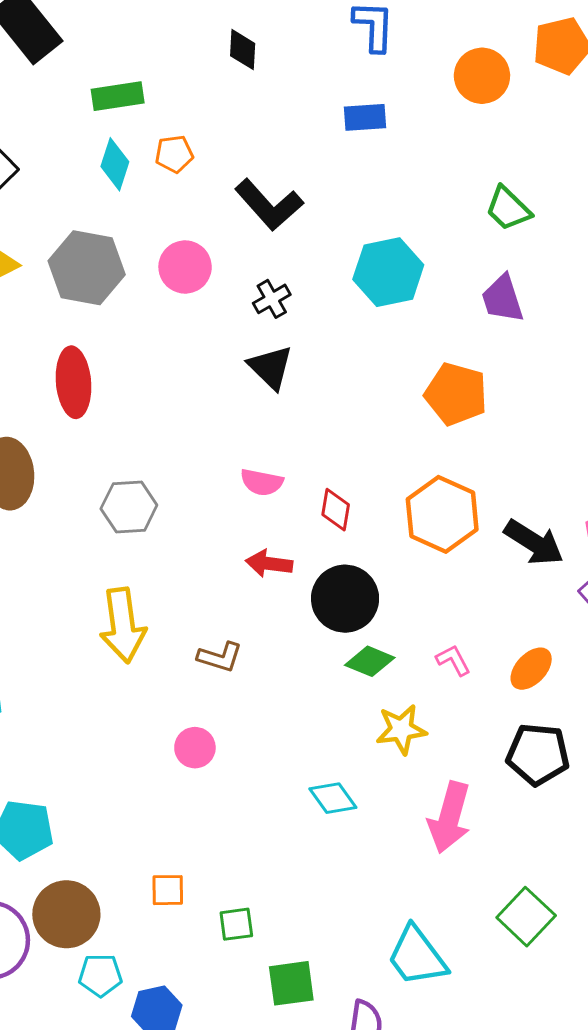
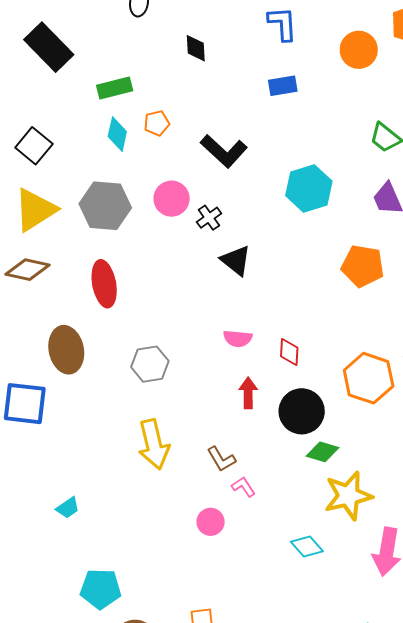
black cross: (272, 299) -> (209, 218), moved
orange hexagon: (442, 514) -> (369, 378), moved
red arrow: (269, 564) -> (248, 393), turned 88
brown L-shape: (220, 657) -> (221, 459), turned 48
pink L-shape: (453, 660) -> (244, 487), moved
yellow star: (401, 729) -> (348, 496), size x1.4

